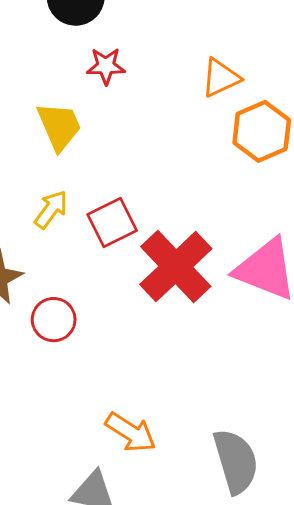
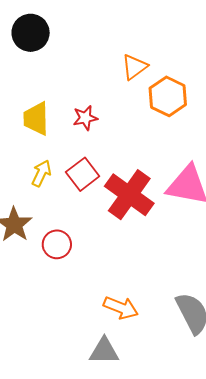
red star: (106, 66) -> (85, 118), moved
yellow trapezoid: (59, 126) -> (36, 119), turned -147

